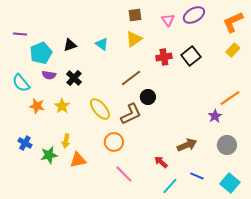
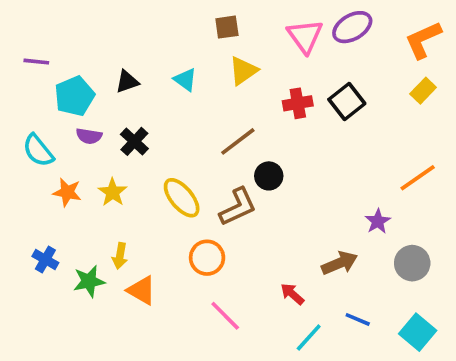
brown square: (135, 15) -> (227, 27), moved
pink triangle: (168, 20) -> (305, 36), size x1.5
purple star: (215, 116) -> (378, 221), moved
orange triangle: (78, 160) -> (142, 290), turned 42

